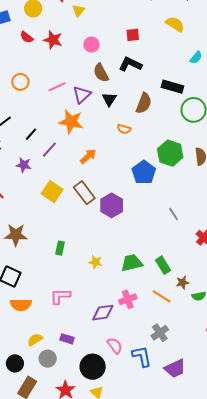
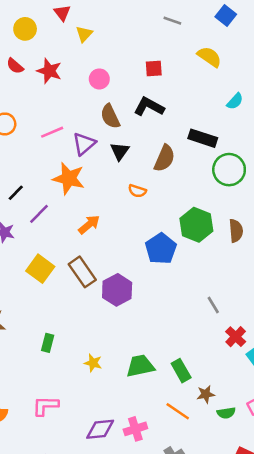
gray line: (174, 214) -> (213, 305), moved
pink cross: (128, 299) -> (135, 429), moved

